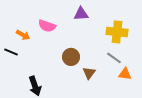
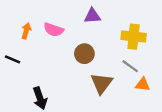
orange arrow: (23, 35) -> (26, 31), moved, turned -104
brown circle: (71, 57) -> (84, 54), moved
brown triangle: (89, 73) -> (102, 83), size x1.5

